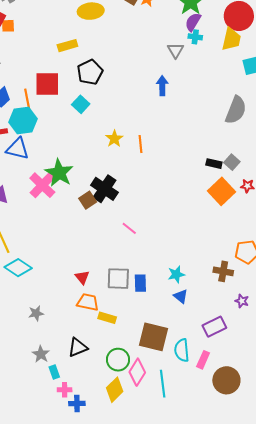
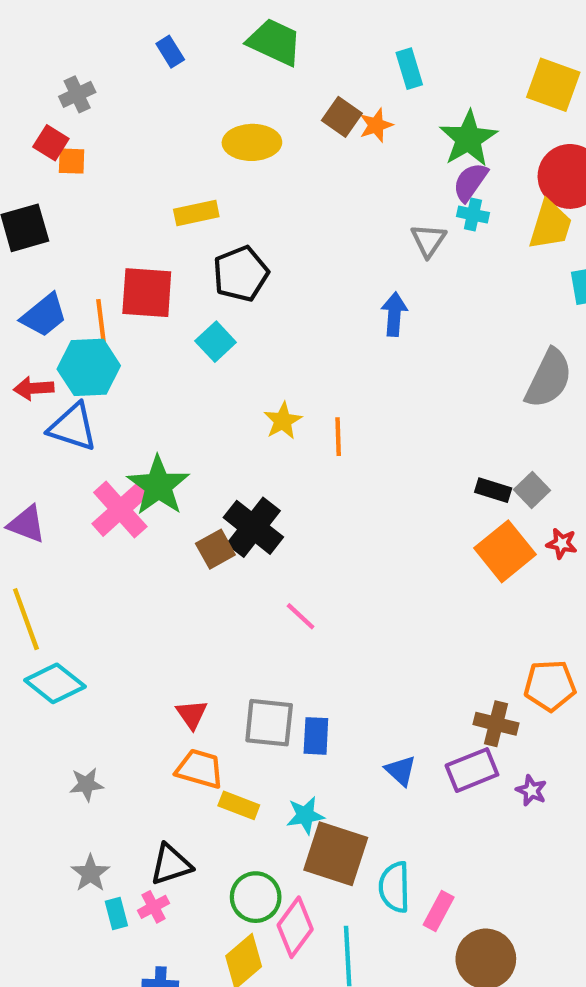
cyan star: (176, 274) -> (305, 815), moved
purple rectangle: (214, 327) -> (472, 770), moved
pink cross: (65, 390) -> (154, 907), moved, turned -32

